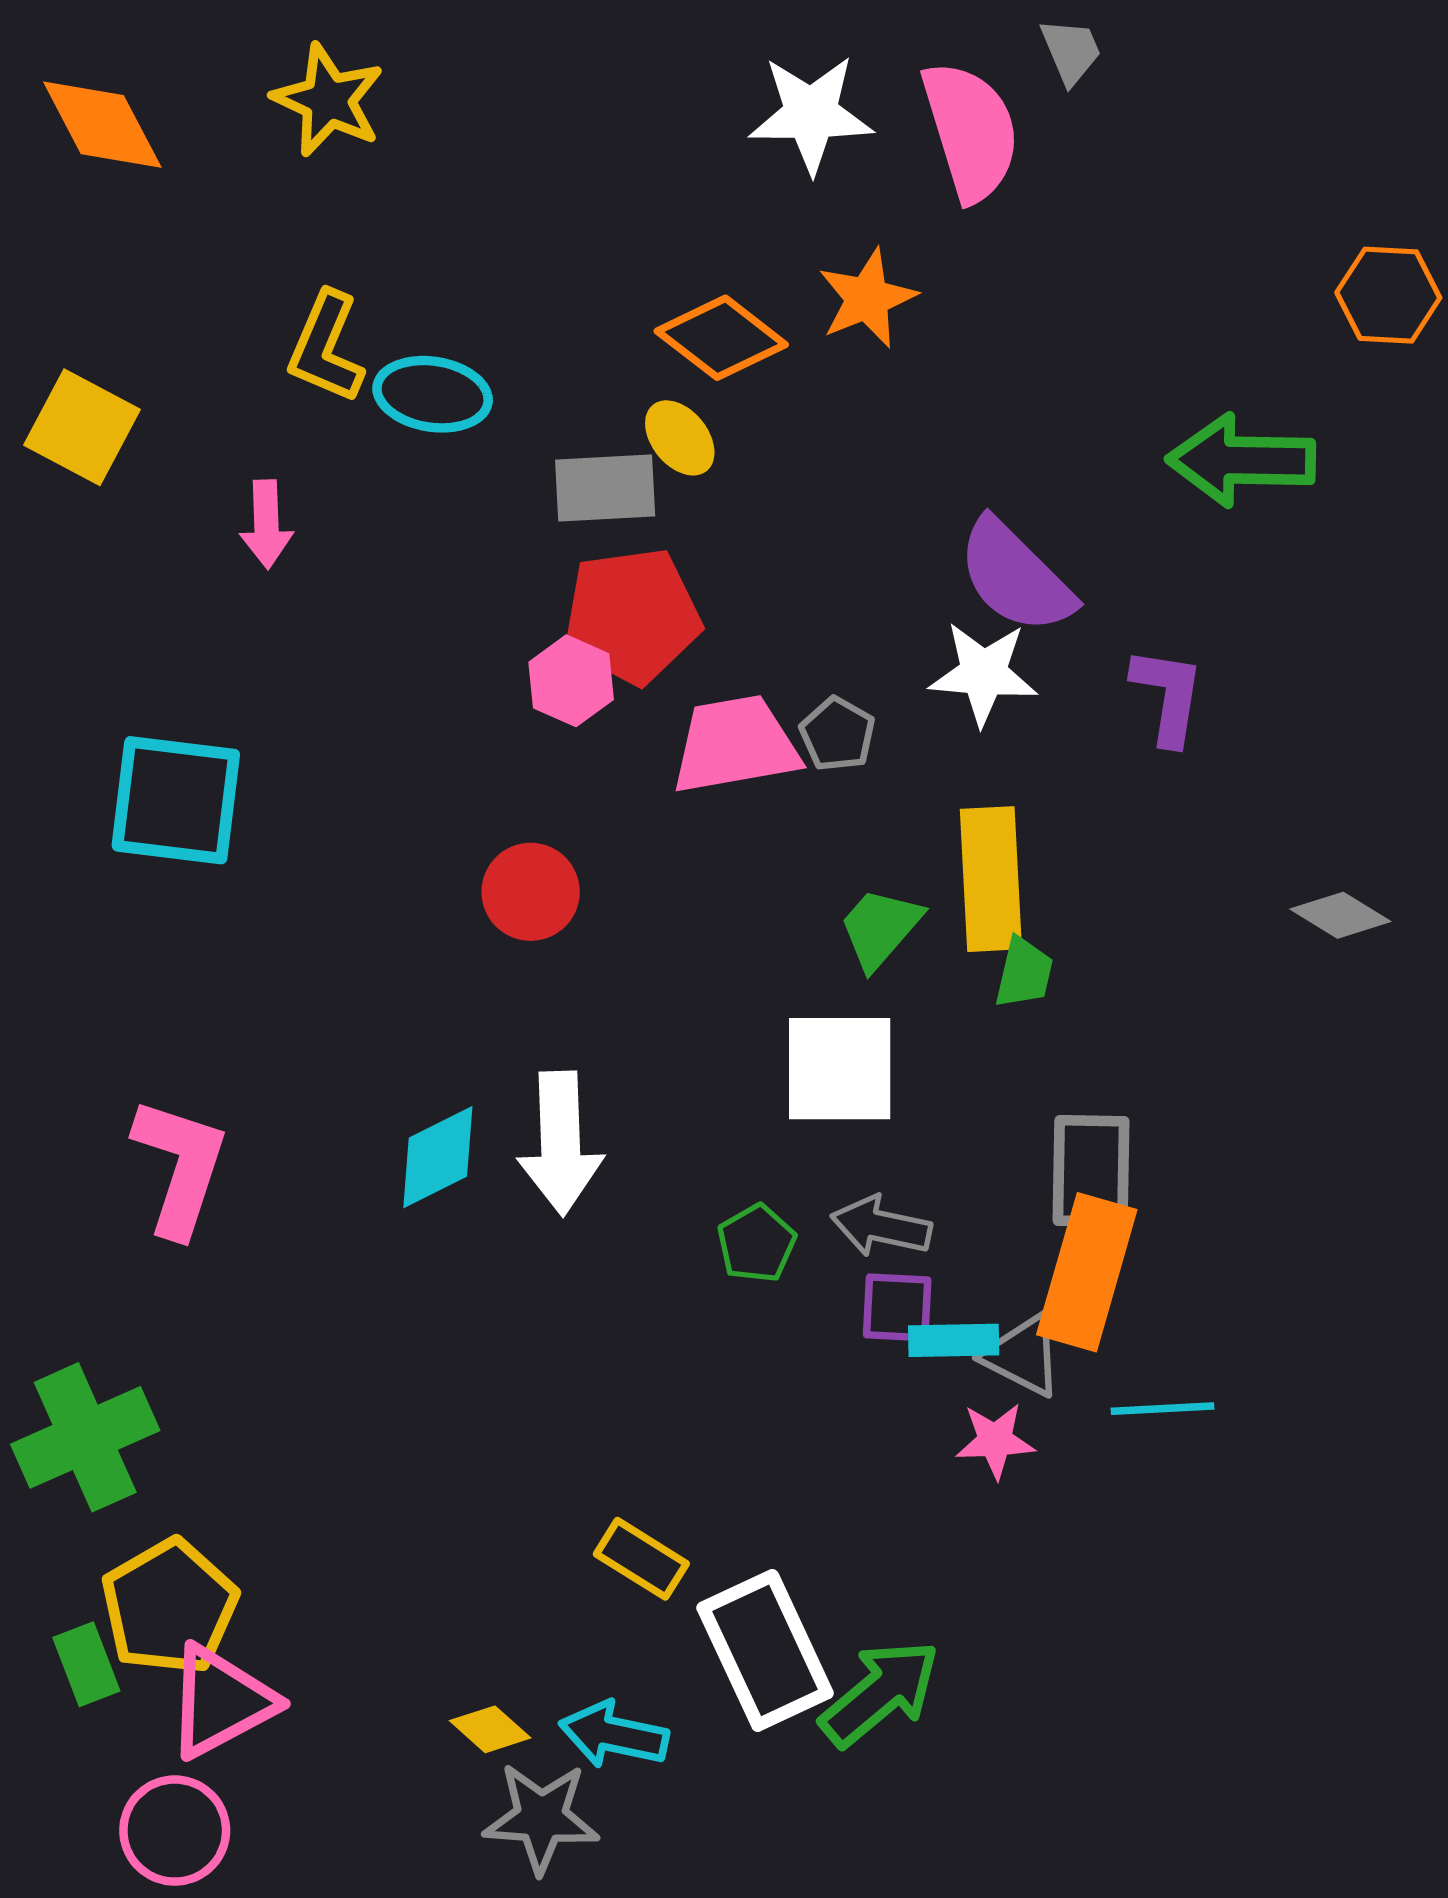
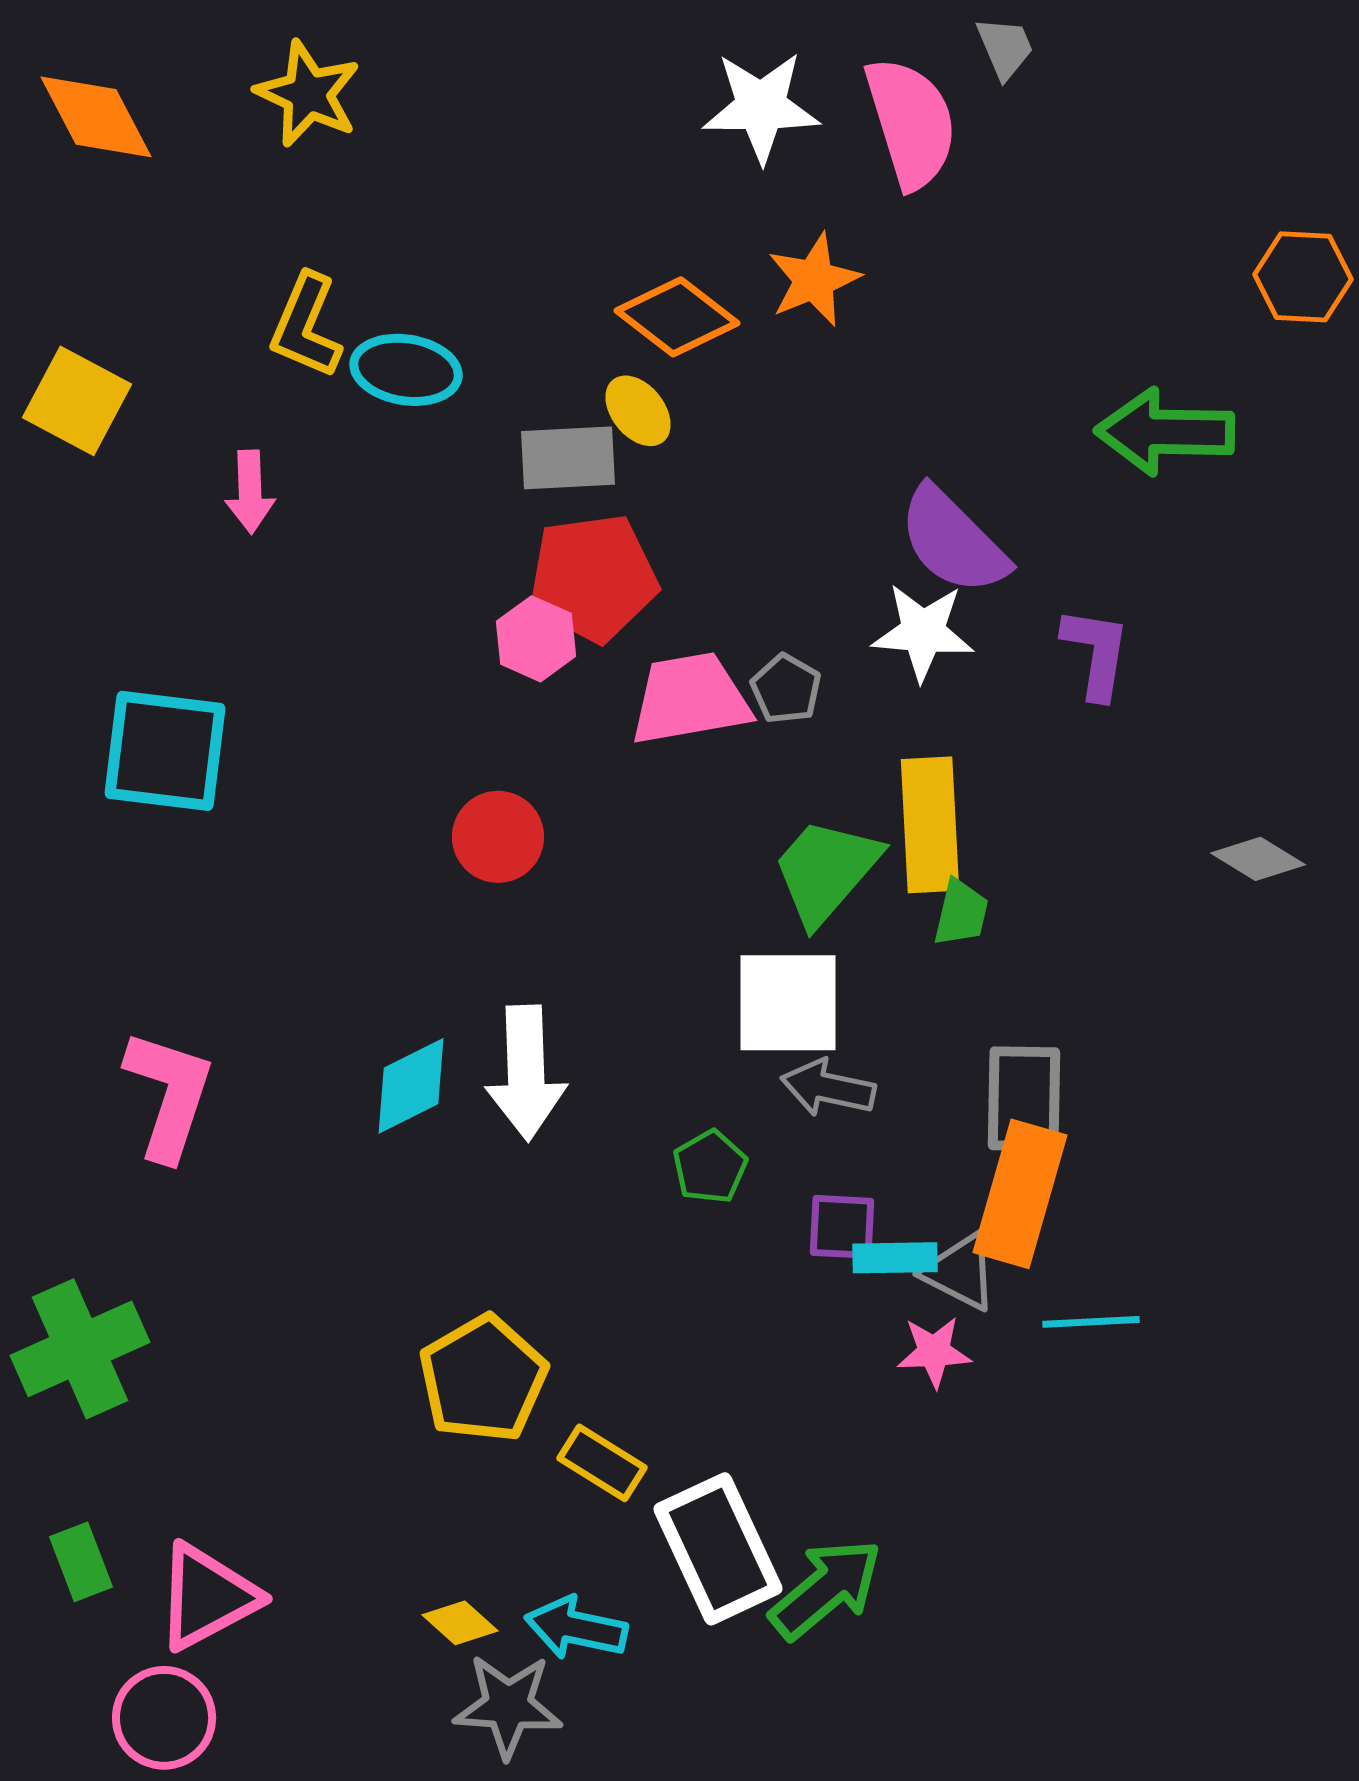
green trapezoid: (880, 928) -> (826, 871), size x1.4
gray arrow: (881, 1226) -> (828, 1088), moved
yellow pentagon: (169, 1607) -> (483, 1379), moved

